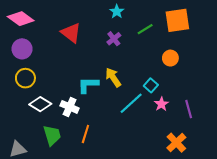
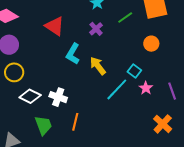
cyan L-shape: (88, 85) -> (73, 54), moved, turned -55

